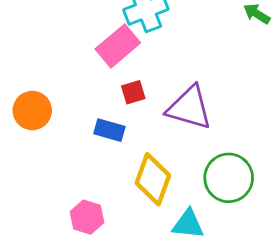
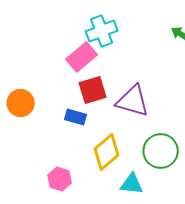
red square: (133, 92) -> (93, 90), size x1.6
yellow diamond: (153, 179) -> (107, 152), turned 30

